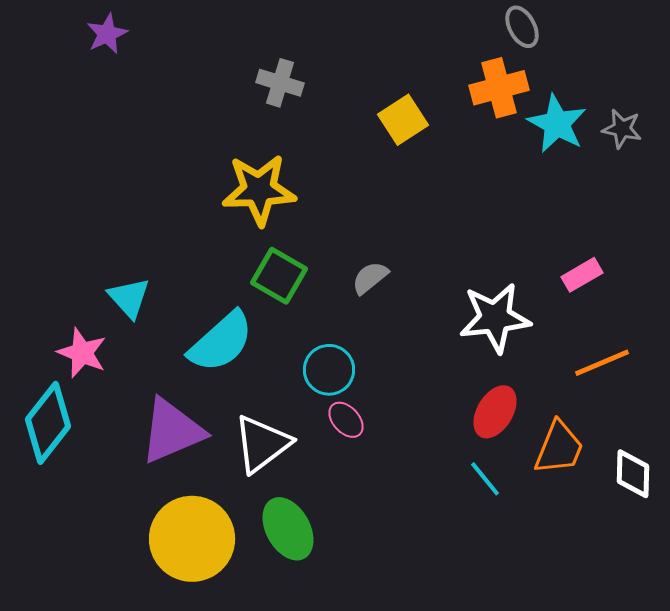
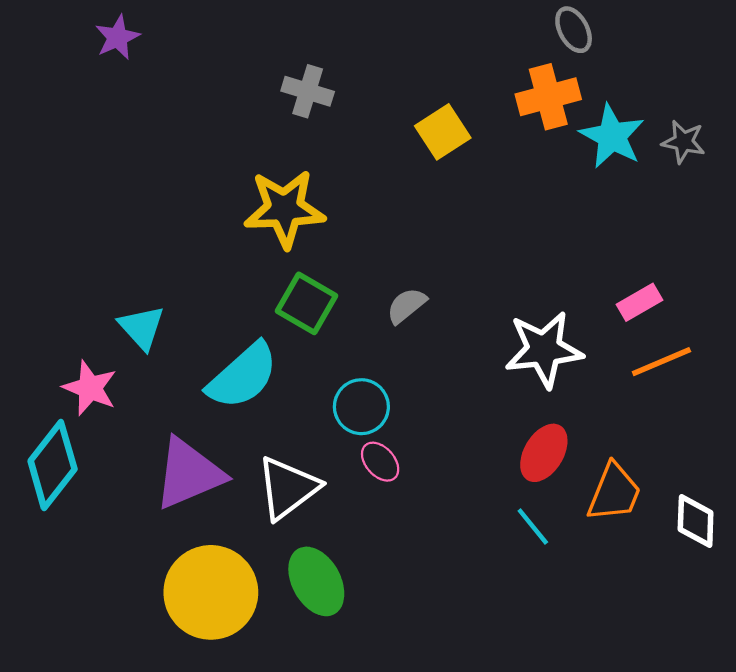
orange line: (602, 363) -> (661, 362), moved

